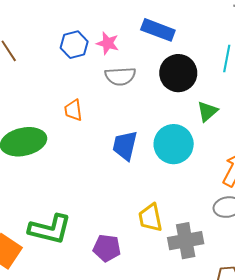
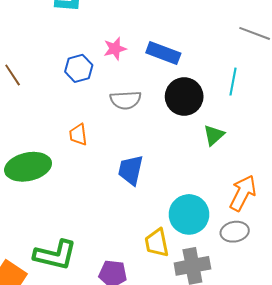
pink star: (108, 43) -> (115, 49), moved, turned -30
cyan circle: (174, 144) -> (189, 214), moved

